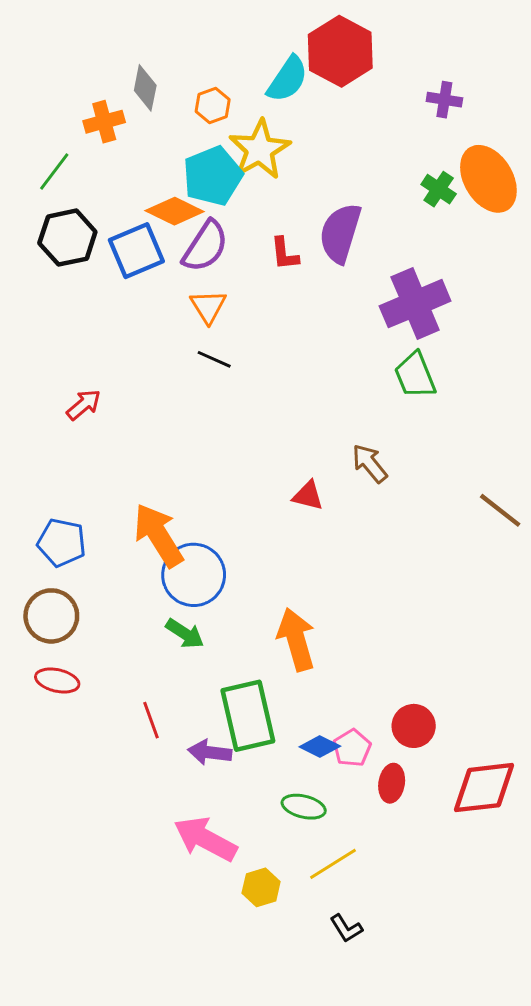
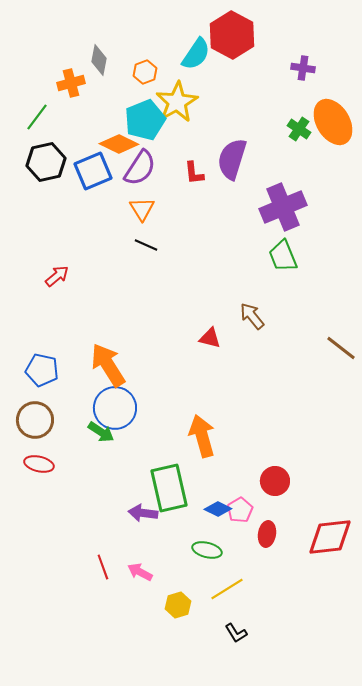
blue circle: (194, 575) -> (115, 408), moved
green arrow: (185, 634) -> (101, 432), moved
red line: (151, 720) -> (103, 567), moved
red circle: (414, 726) -> (275, 481), moved
pink arrow: (205, 839) -> (140, 572), size x0.6

